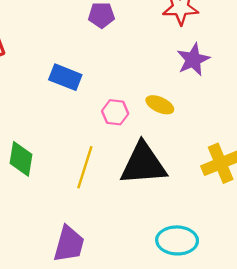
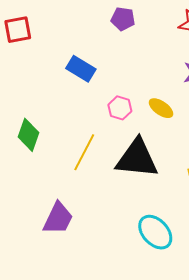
cyan ellipse: (177, 240) -> (155, 232), turned 36

